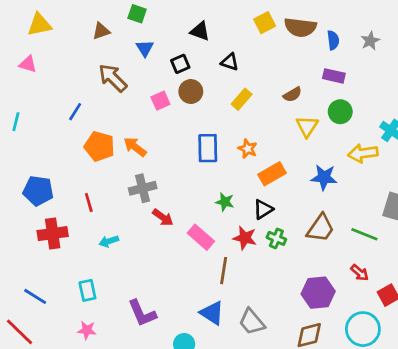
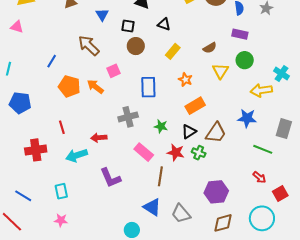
black square: (180, 64) -> (128, 26), turned 32
brown arrow: (113, 78) -> (89, 46), moved
pink square: (160, 101) -> (114, 71), moved
orange star: (248, 149) -> (185, 80), moved
blue star: (324, 177) -> (247, 118), moved
gray cross: (143, 188) -> (128, 117), moved
blue pentagon: (38, 191) -> (20, 103), moved
red arrow: (163, 217) -> (99, 138), moved, turned 140
brown trapezoid: (321, 228) -> (216, 133), moved
cyan arrow: (109, 241) -> (77, 155), size x1.5
purple hexagon: (318, 293) -> (216, 192), moved
purple L-shape: (142, 313) -> (110, 178), moved

